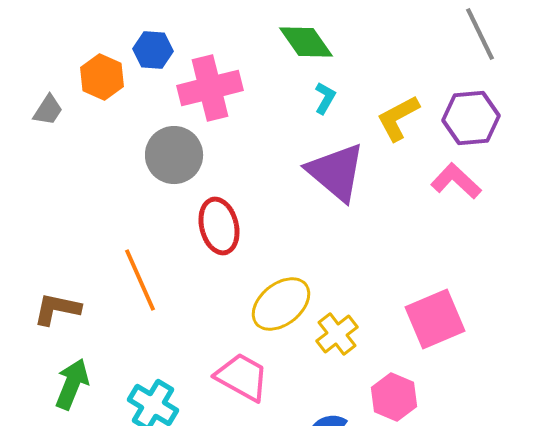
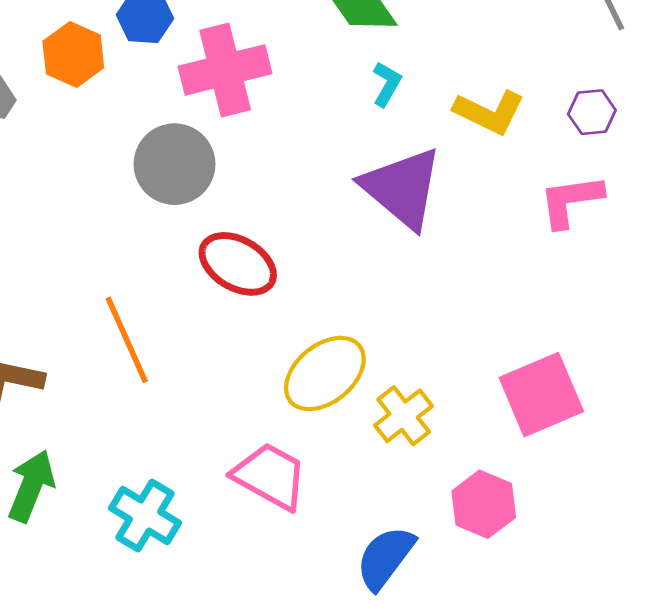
yellow L-shape: (398, 118) -> (489, 112), turned -126
purple hexagon: (471, 118) -> (592, 112), size x0.6
pink L-shape: (456, 181) -> (571, 201), turned -51
red ellipse: (219, 226) -> (238, 264), turned -46

